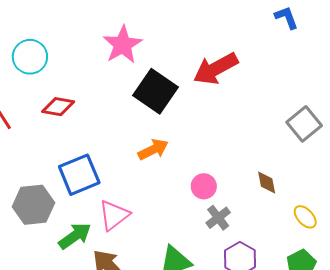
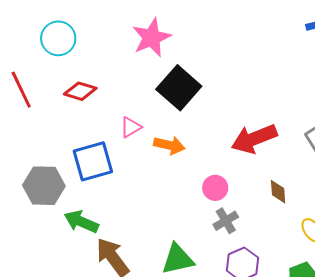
red arrow: (216, 69) -> (254, 139), moved
orange arrow: (153, 149) -> (169, 145), turned 32
pink triangle: (114, 215) -> (131, 127), moved, size x0.7
green arrow: (75, 236) -> (81, 222), turned -128

